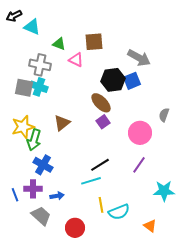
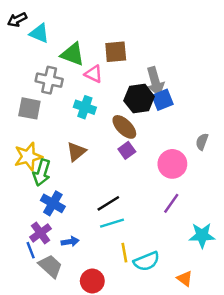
green triangle: (59, 44) -> (73, 54), size x1.5
gray arrow: (139, 58) -> (155, 81), moved, turned 45
cyan cross: (39, 87) -> (85, 107), moved
black line: (100, 165) -> (108, 203), moved
purple cross: (33, 189) -> (41, 233), turned -36
blue line: (15, 195) -> (31, 250), moved

